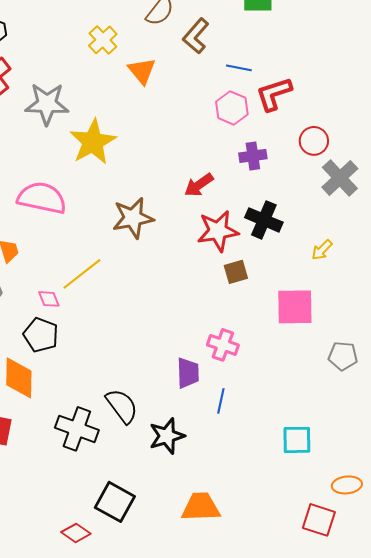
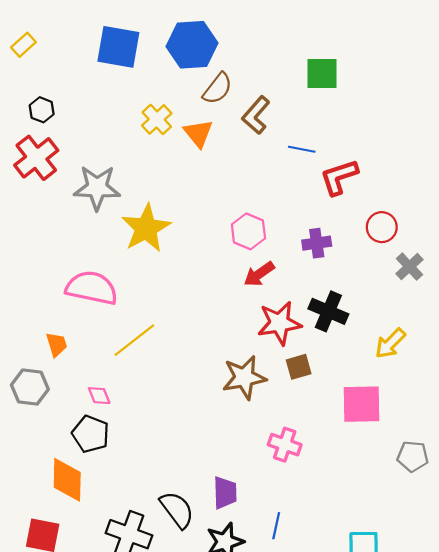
orange triangle: (142, 71) -> (198, 133), moved
pink hexagon: (232, 108) -> (248, 231), moved
gray cross: (340, 178) -> (409, 267), size x0.7
brown star: (133, 218) -> (244, 377), moved
yellow arrow: (322, 250) -> (390, 343), size x1.4
yellow line: (82, 274) -> (134, 340), moved
purple trapezoid: (188, 373) -> (225, 493), moved
blue line: (221, 401) -> (276, 526), moved

